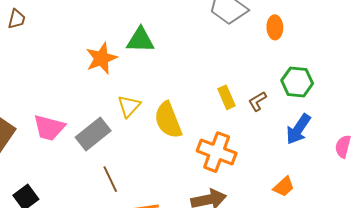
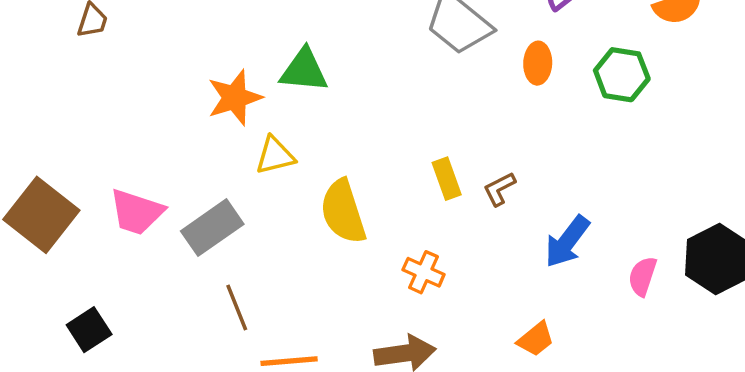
green hexagon: (297, 82) -> (622, 75), moved
yellow triangle: (129, 106) -> (275, 156), moved, turned 30
orange cross: (217, 152) -> (424, 272), size x0.6

